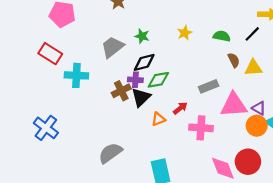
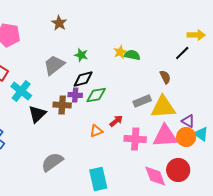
green semicircle: (222, 36) -> (132, 55), moved
yellow triangle: (253, 68) -> (163, 107), moved, size x1.5
cyan cross: (76, 75) -> (21, 91), turned 35
brown cross: (121, 91) -> (62, 105), turned 30
black triangle: (141, 97) -> (37, 114), moved
pink triangle: (234, 105) -> (165, 136), moved

